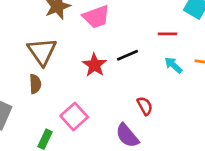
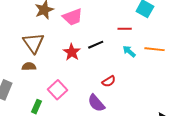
brown semicircle: (35, 84) -> (29, 66), turned -88
red semicircle: (145, 106) -> (109, 81), turned 88

